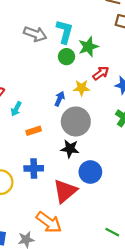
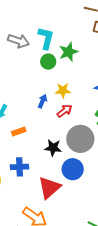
red arrow: (101, 73) -> (65, 111), moved
gray circle: (76, 121) -> (80, 139), moved

